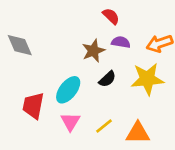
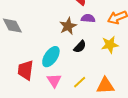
yellow star: (147, 79) -> (110, 45), size x0.7

